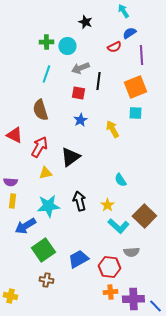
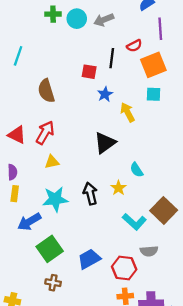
red semicircle: (114, 47) -> (134, 46), moved
gray arrow: (80, 68) -> (104, 20), moved
cyan line: (46, 74) -> (18, 56), moved
blue star: (80, 120) -> (105, 94), moved
red triangle: (14, 135) -> (17, 135), moved
black triangle: (70, 157) -> (105, 143), moved
purple semicircle: (10, 182) -> (12, 172), turned -96
yellow star: (107, 205) -> (118, 188), moved

